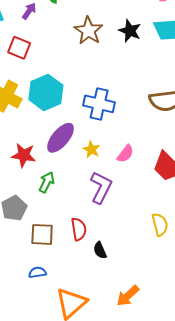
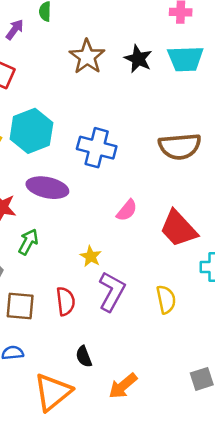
purple ellipse: (60, 138) -> (47, 188), turned 60
yellow star: (91, 149) -> (91, 256), moved
purple L-shape: (101, 188) -> (112, 291), moved
black semicircle: (100, 250) -> (84, 357), moved

